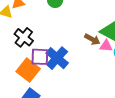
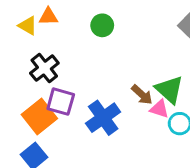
blue cross: (57, 58) -> (103, 118), moved

